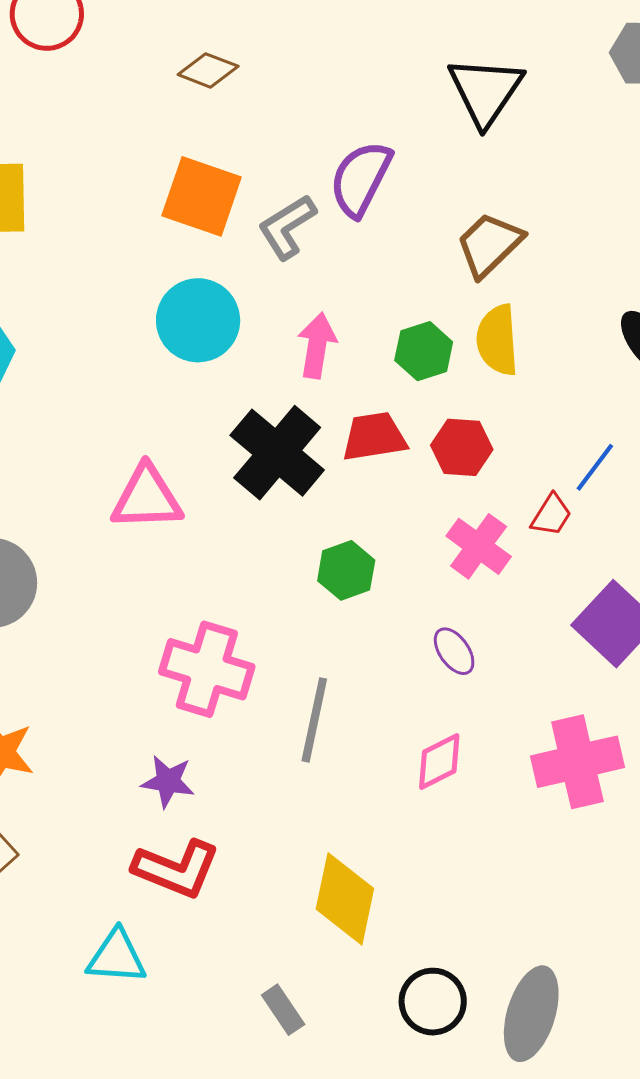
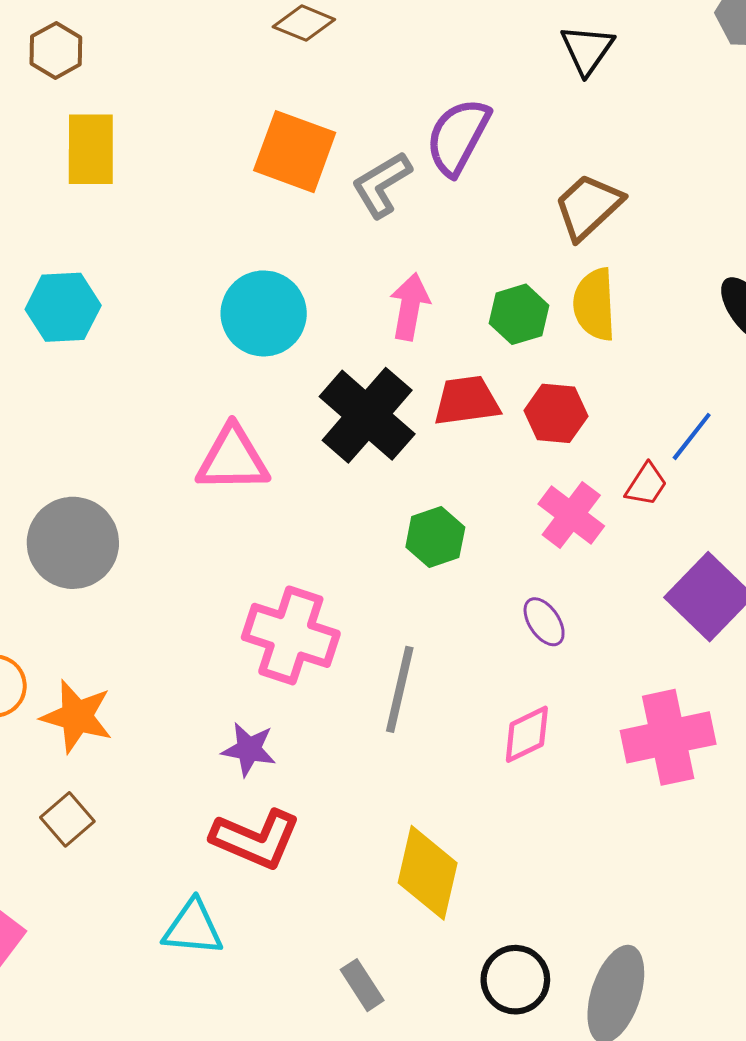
black triangle: (485, 91) -> (587, 50), size x0.7
cyan circle: (198, 320) -> (264, 313), moved

